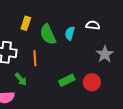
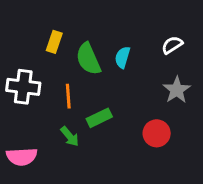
white semicircle: (93, 25) -> (172, 45), moved, turned -40
green arrow: (21, 79) -> (70, 136), moved
green rectangle: (67, 80) -> (99, 118), moved

